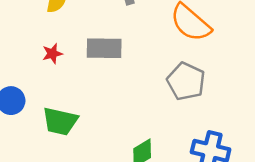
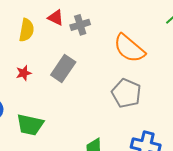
gray rectangle: (104, 48) -> (63, 69), turned -56

